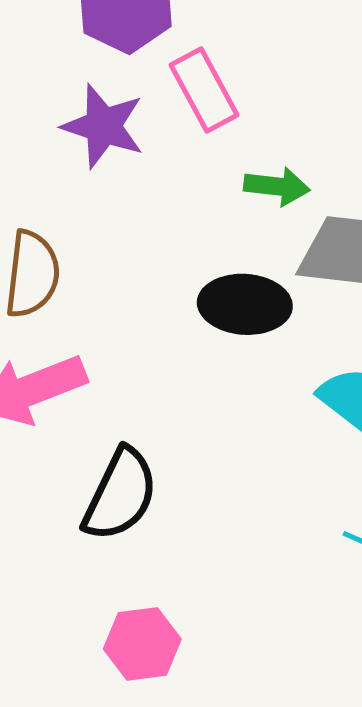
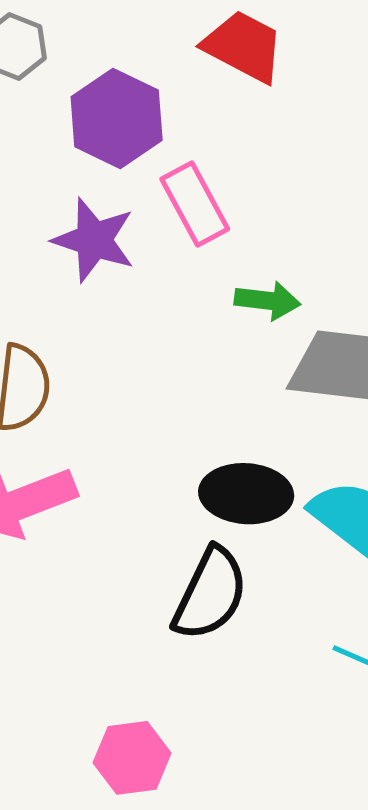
black ellipse: (245, 304) -> (246, 494), moved
black semicircle: (120, 495) -> (210, 594), moved

